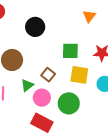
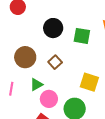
green square: (70, 51) -> (82, 36), moved
brown square: (48, 75) -> (55, 62), moved

